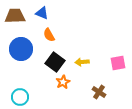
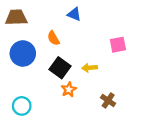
blue triangle: (42, 13) -> (74, 14), moved
pink square: (118, 63) -> (118, 45), moved

